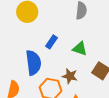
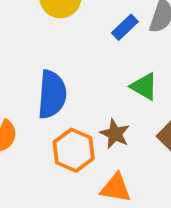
blue rectangle: (52, 42) -> (125, 27), moved

